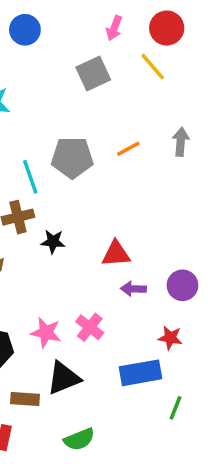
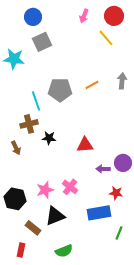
gray square: (93, 74) -> (42, 42), moved
purple arrow: (133, 289) -> (103, 169), moved
pink star: (46, 333) -> (45, 190), turned -30
brown rectangle: (25, 399) -> (33, 228), turned 35

